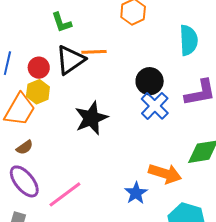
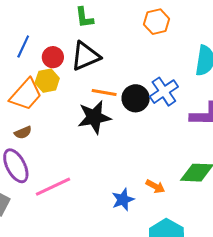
orange line: (94, 52) -> (104, 92), moved
black circle: (150, 81) -> (136, 98), moved
blue cross: (155, 106) -> (164, 92), moved
orange arrow: (165, 174) -> (155, 186), size x0.6

